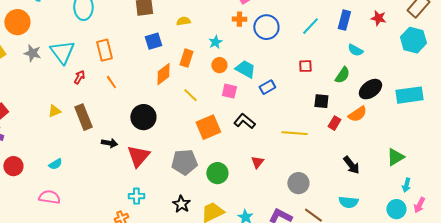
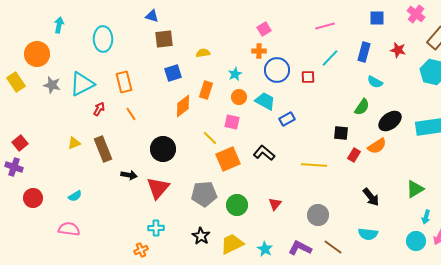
blue circle: (266, 27) -> (277, 70), moved
cyan triangle: (62, 52) -> (82, 84), turned 40
red square: (305, 66) -> (308, 77), moved
pink square: (229, 91) -> (232, 122), moved
yellow line: (190, 95) -> (210, 138), moved
red triangle: (257, 162) -> (275, 204), moved

